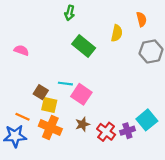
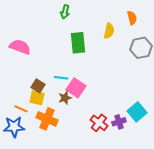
green rectangle: (84, 46) -> (78, 43), turned 45
pink semicircle: (21, 50) -> (20, 47), size x1.5
yellow square: (49, 105) -> (37, 98), moved
brown star: (82, 124) -> (65, 98), moved

